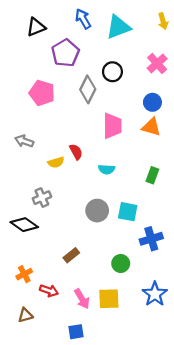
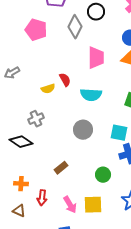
gray arrow: (24, 141) -> (12, 73), moved, turned -49
cyan semicircle: (107, 169) -> (91, 95), size x1.5
cyan square: (128, 212) -> (119, 133), moved
orange cross: (24, 274) -> (21, 184), turned 32
red arrow: (49, 291) -> (42, 198), turned 77
brown triangle: (25, 315) -> (19, 211), moved, turned 40

